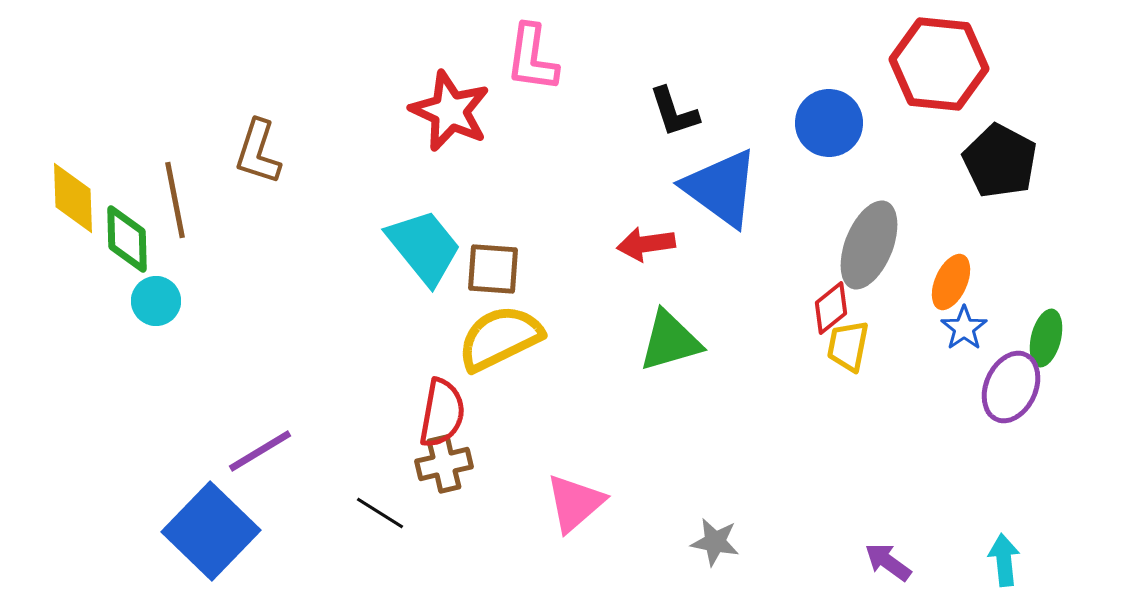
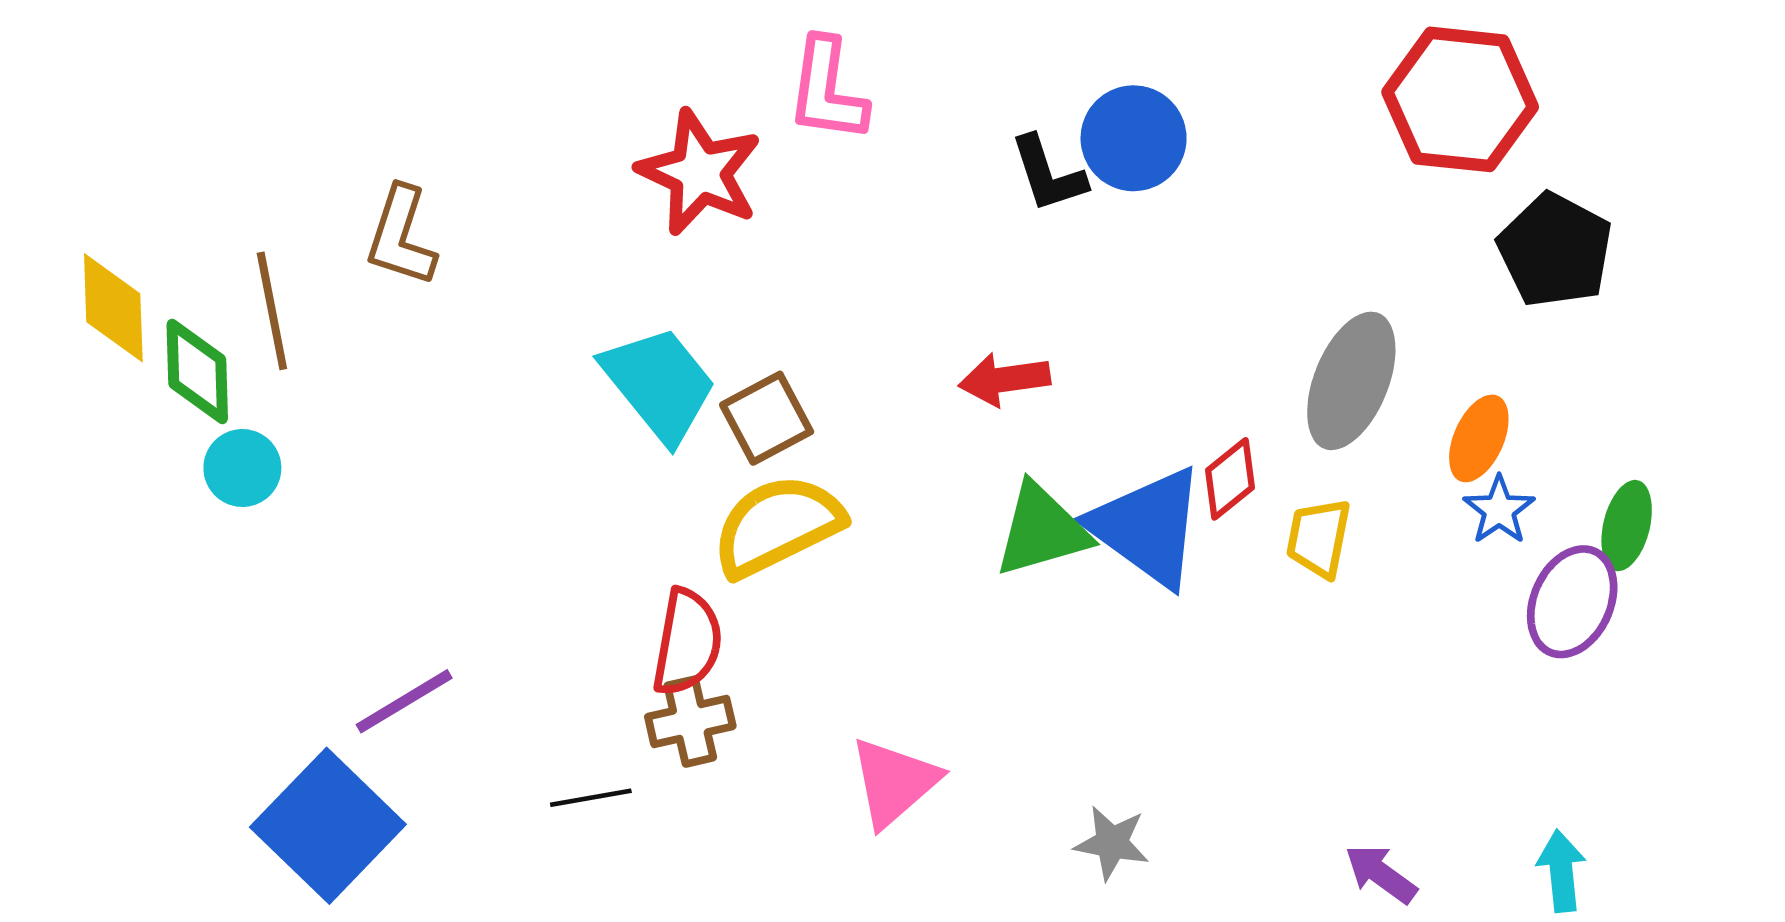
blue circle: (829, 123) -> (1134, 138), moved
blue triangle: (721, 188) -> (1148, 527), moved
brown square: (493, 269) -> (767, 418), turned -32
red diamond: (831, 308) -> (1230, 479), moved
black line: (380, 513) -> (591, 798), turned -42

